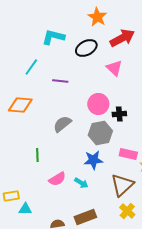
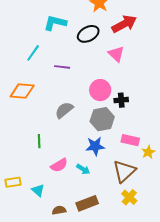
cyan triangle: (25, 209) -> (38, 190), moved, turned 40

